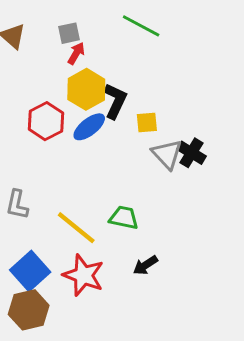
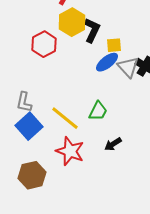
blue ellipse: (89, 127) -> (107, 62), moved
green trapezoid: (124, 218) -> (98, 111), turned 105
blue square: (30, 271) -> (29, 126), moved

